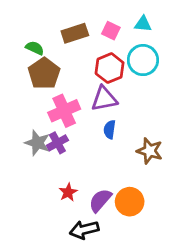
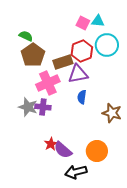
cyan triangle: (143, 24) -> (98, 21), moved
brown rectangle: (75, 33) -> (63, 62), moved
purple cross: (57, 143) -> (43, 107), turned 35
purple semicircle: (100, 200) -> (63, 150), moved, turned -90
black arrow: (84, 230) -> (76, 172), moved

